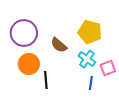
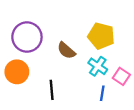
orange circle: (29, 64) -> (17, 72), moved
pink square: (108, 68) -> (121, 76), turned -35

